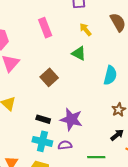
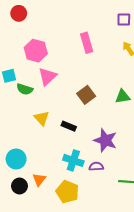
green triangle: (79, 53) -> (123, 96), moved, turned -42
black rectangle: (43, 119) -> (69, 126), moved

